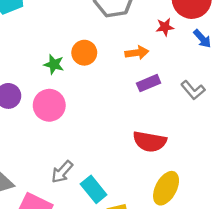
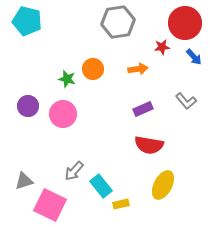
purple rectangle: (149, 83) -> (143, 109), moved

